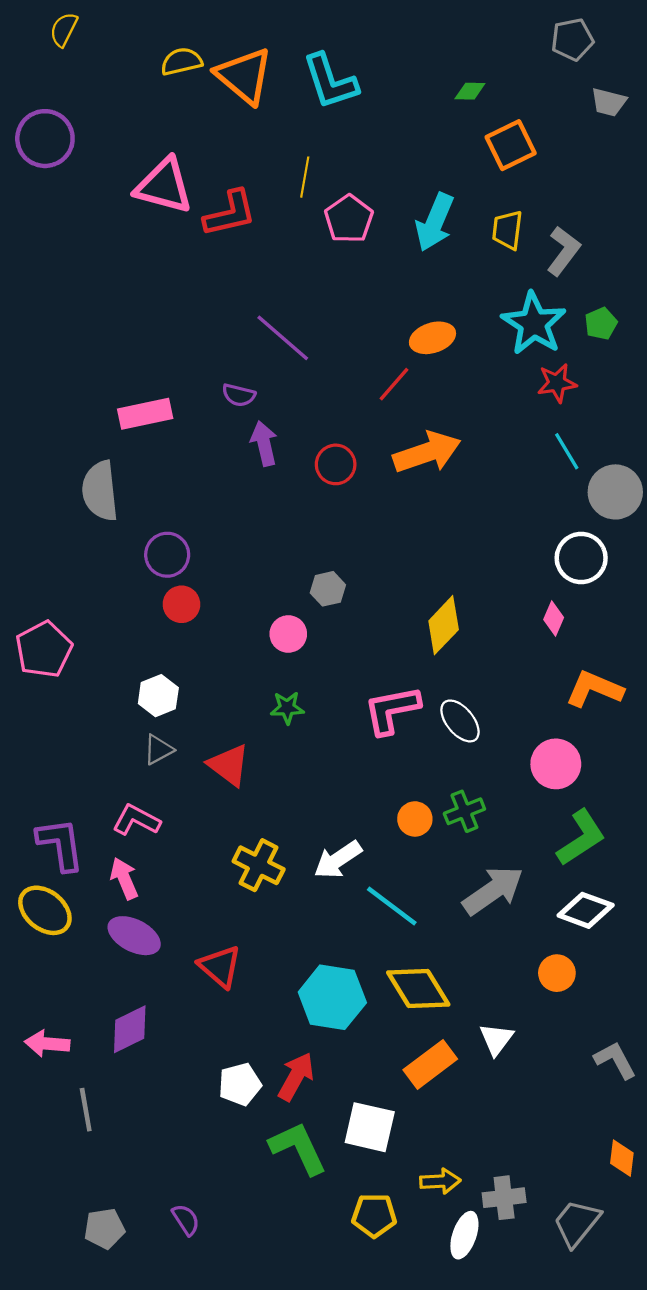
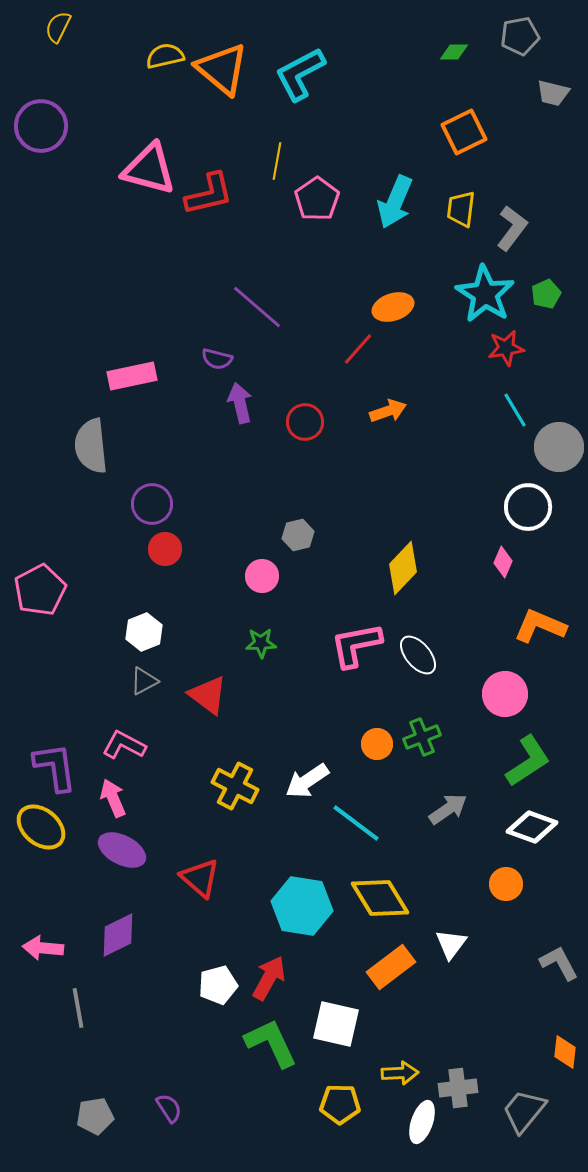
cyan L-shape: (330, 81) -> (300, 74), turned 80
green diamond: (470, 91) -> (454, 52), moved
orange arrow: (427, 452) -> (388, 411), size x0.6
gray arrow: (493, 891) -> (448, 809), size x0.7

